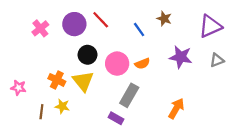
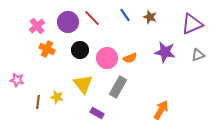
blue line: (139, 30) -> (125, 15), moved
orange cross: (57, 80) -> (47, 49), moved
yellow triangle: (83, 81) -> (83, 84), moved
orange arrow: (176, 108) -> (161, 110), moved
purple rectangle: (116, 118) -> (97, 113), moved

